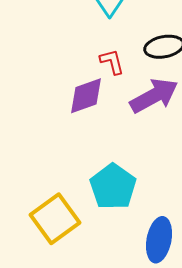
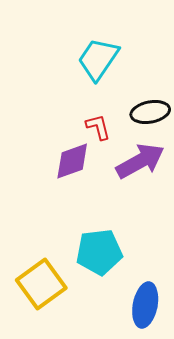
cyan pentagon: (113, 187) -> (99, 252), turned 30

